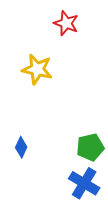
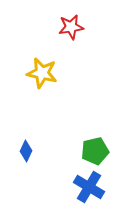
red star: (66, 23) -> (71, 27), turned -30

